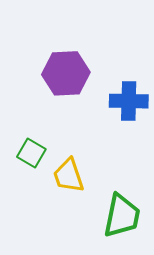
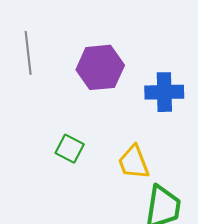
yellow trapezoid: (69, 176) -> (134, 162), moved

